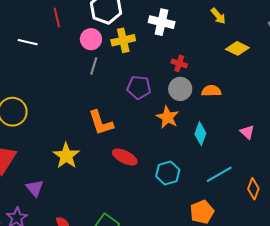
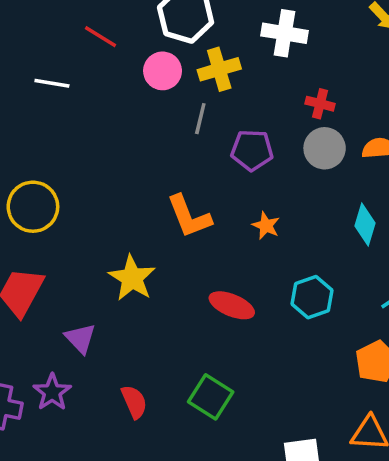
red line: (57, 18) -> (101, 37), turned -42
gray line: (94, 66) -> (200, 119), moved
orange star: (168, 117) -> (266, 226), moved, size x0.7
red ellipse: (125, 157) -> (232, 305), moved

